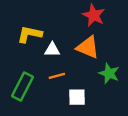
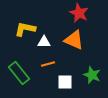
green star: (109, 73) -> (92, 75), moved
green rectangle: (22, 86) -> (19, 73), turned -65

